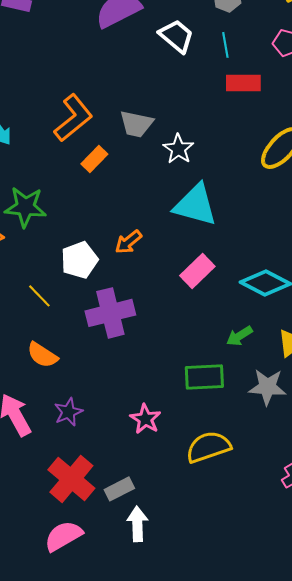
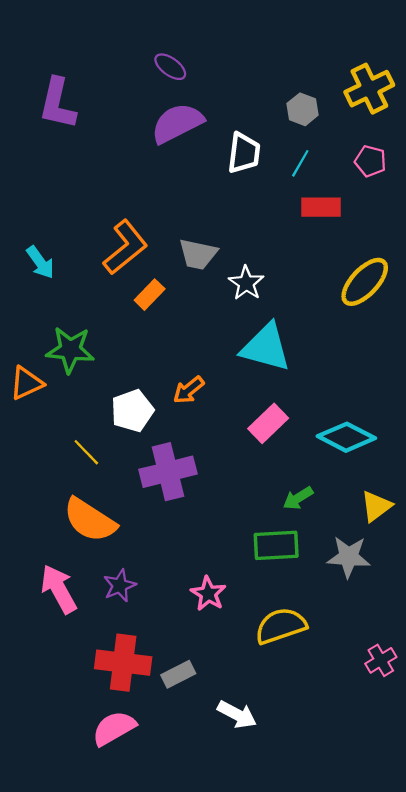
white trapezoid: (176, 36) -> (244, 153), turned 57
cyan line: (225, 45) -> (300, 163), turned 40
green arrow: (239, 336) -> (298, 498), moved
orange semicircle: (42, 355) -> (90, 520), size x1.5
red cross: (71, 479) -> (123, 663), turned -33
white arrow: (137, 524) -> (237, 714), moved, turned 120

